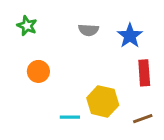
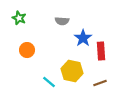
blue star: (130, 36) -> (83, 38), moved
cyan line: (70, 117) -> (49, 82), turned 40

